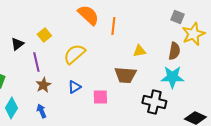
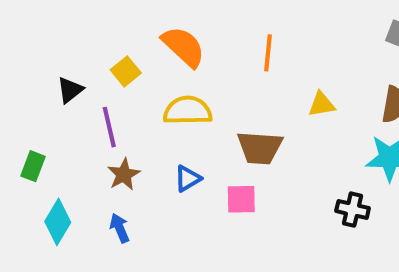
orange semicircle: (88, 15) -> (183, 47), moved
yellow semicircle: (74, 54) -> (188, 111), turned 40
brown trapezoid: (125, 75) -> (260, 148), moved
black cross: (154, 102) -> (353, 210), size x0.7

